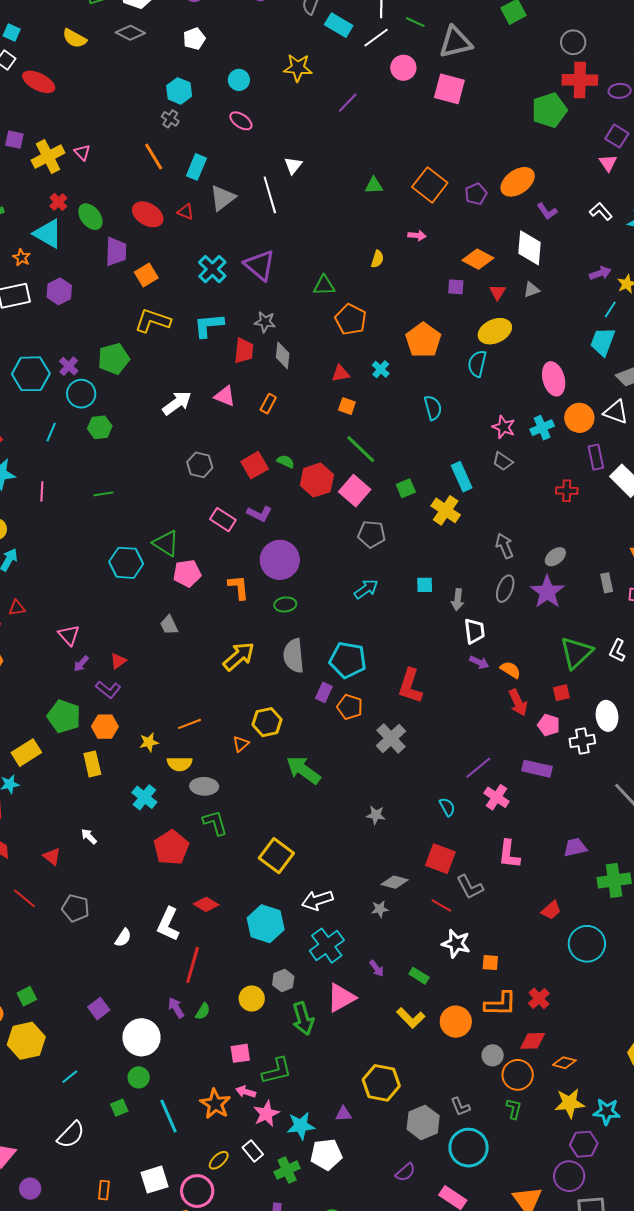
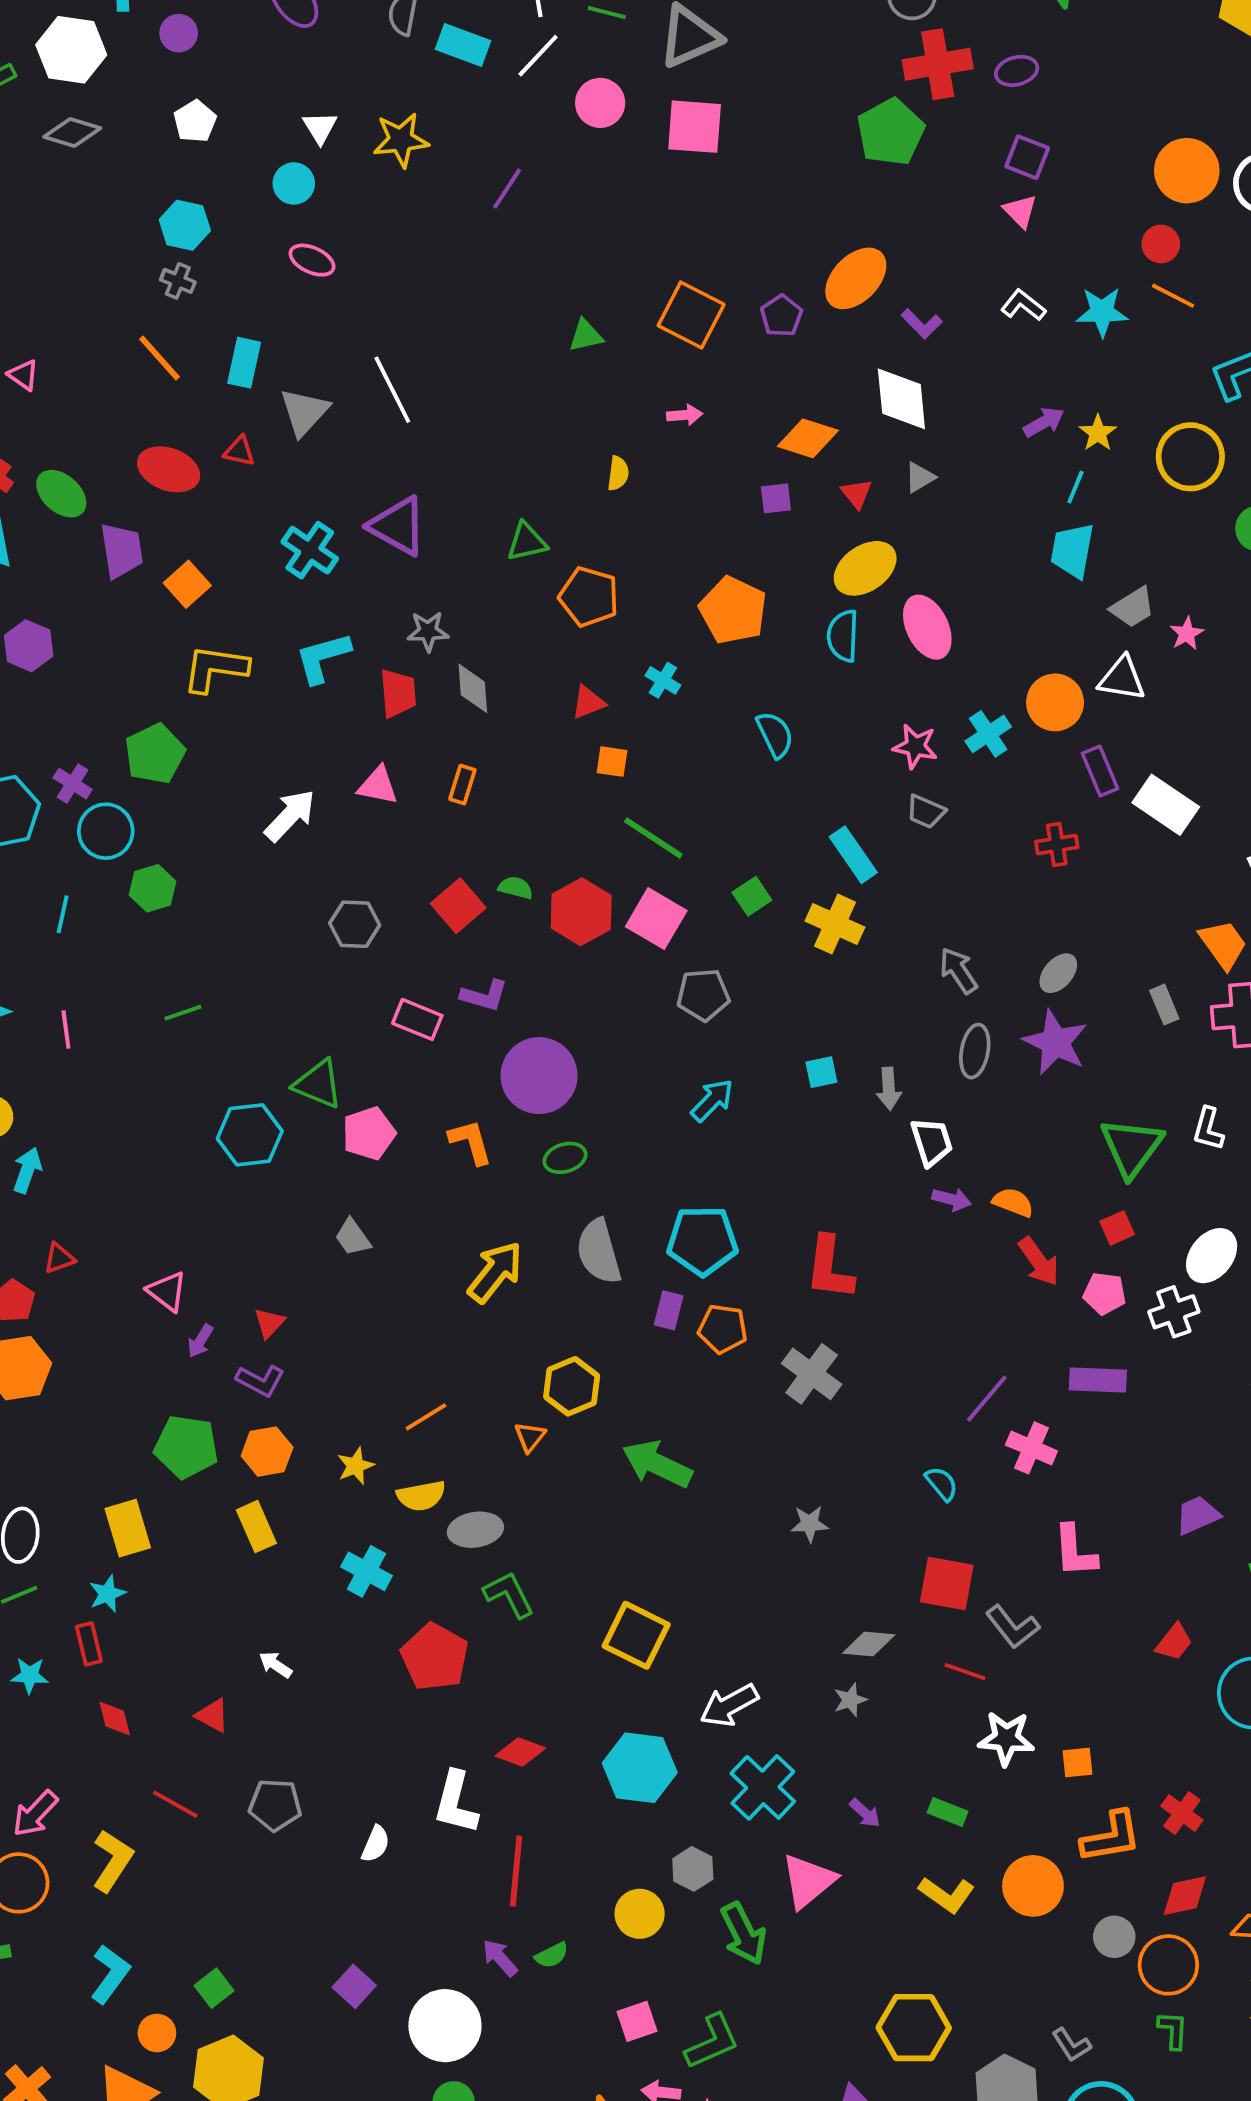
white triangle: (293, 165) -> (320, 127), moved
pink ellipse: (554, 379) -> (927, 627), moved
white ellipse: (607, 716) -> (1212, 1256), turned 56
yellow rectangle: (26, 753) -> (128, 1528), turned -64
green semicircle: (203, 1011) -> (552, 1955), turned 42

